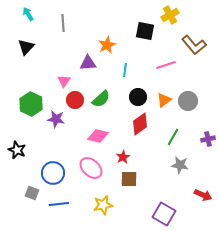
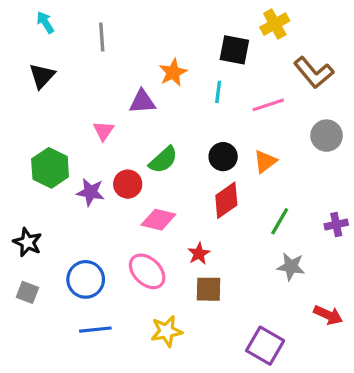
cyan line: (125, 70) -> (218, 92), moved
red circle: (75, 100) -> (128, 184), moved
gray circle: (188, 101) -> (327, 136), moved
gray square: (32, 193) -> (27, 292), moved

